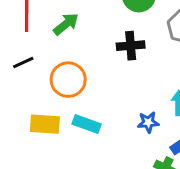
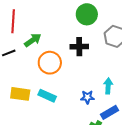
green arrow: (66, 24) -> (33, 40), moved
orange circle: (68, 80) -> (50, 63), moved

